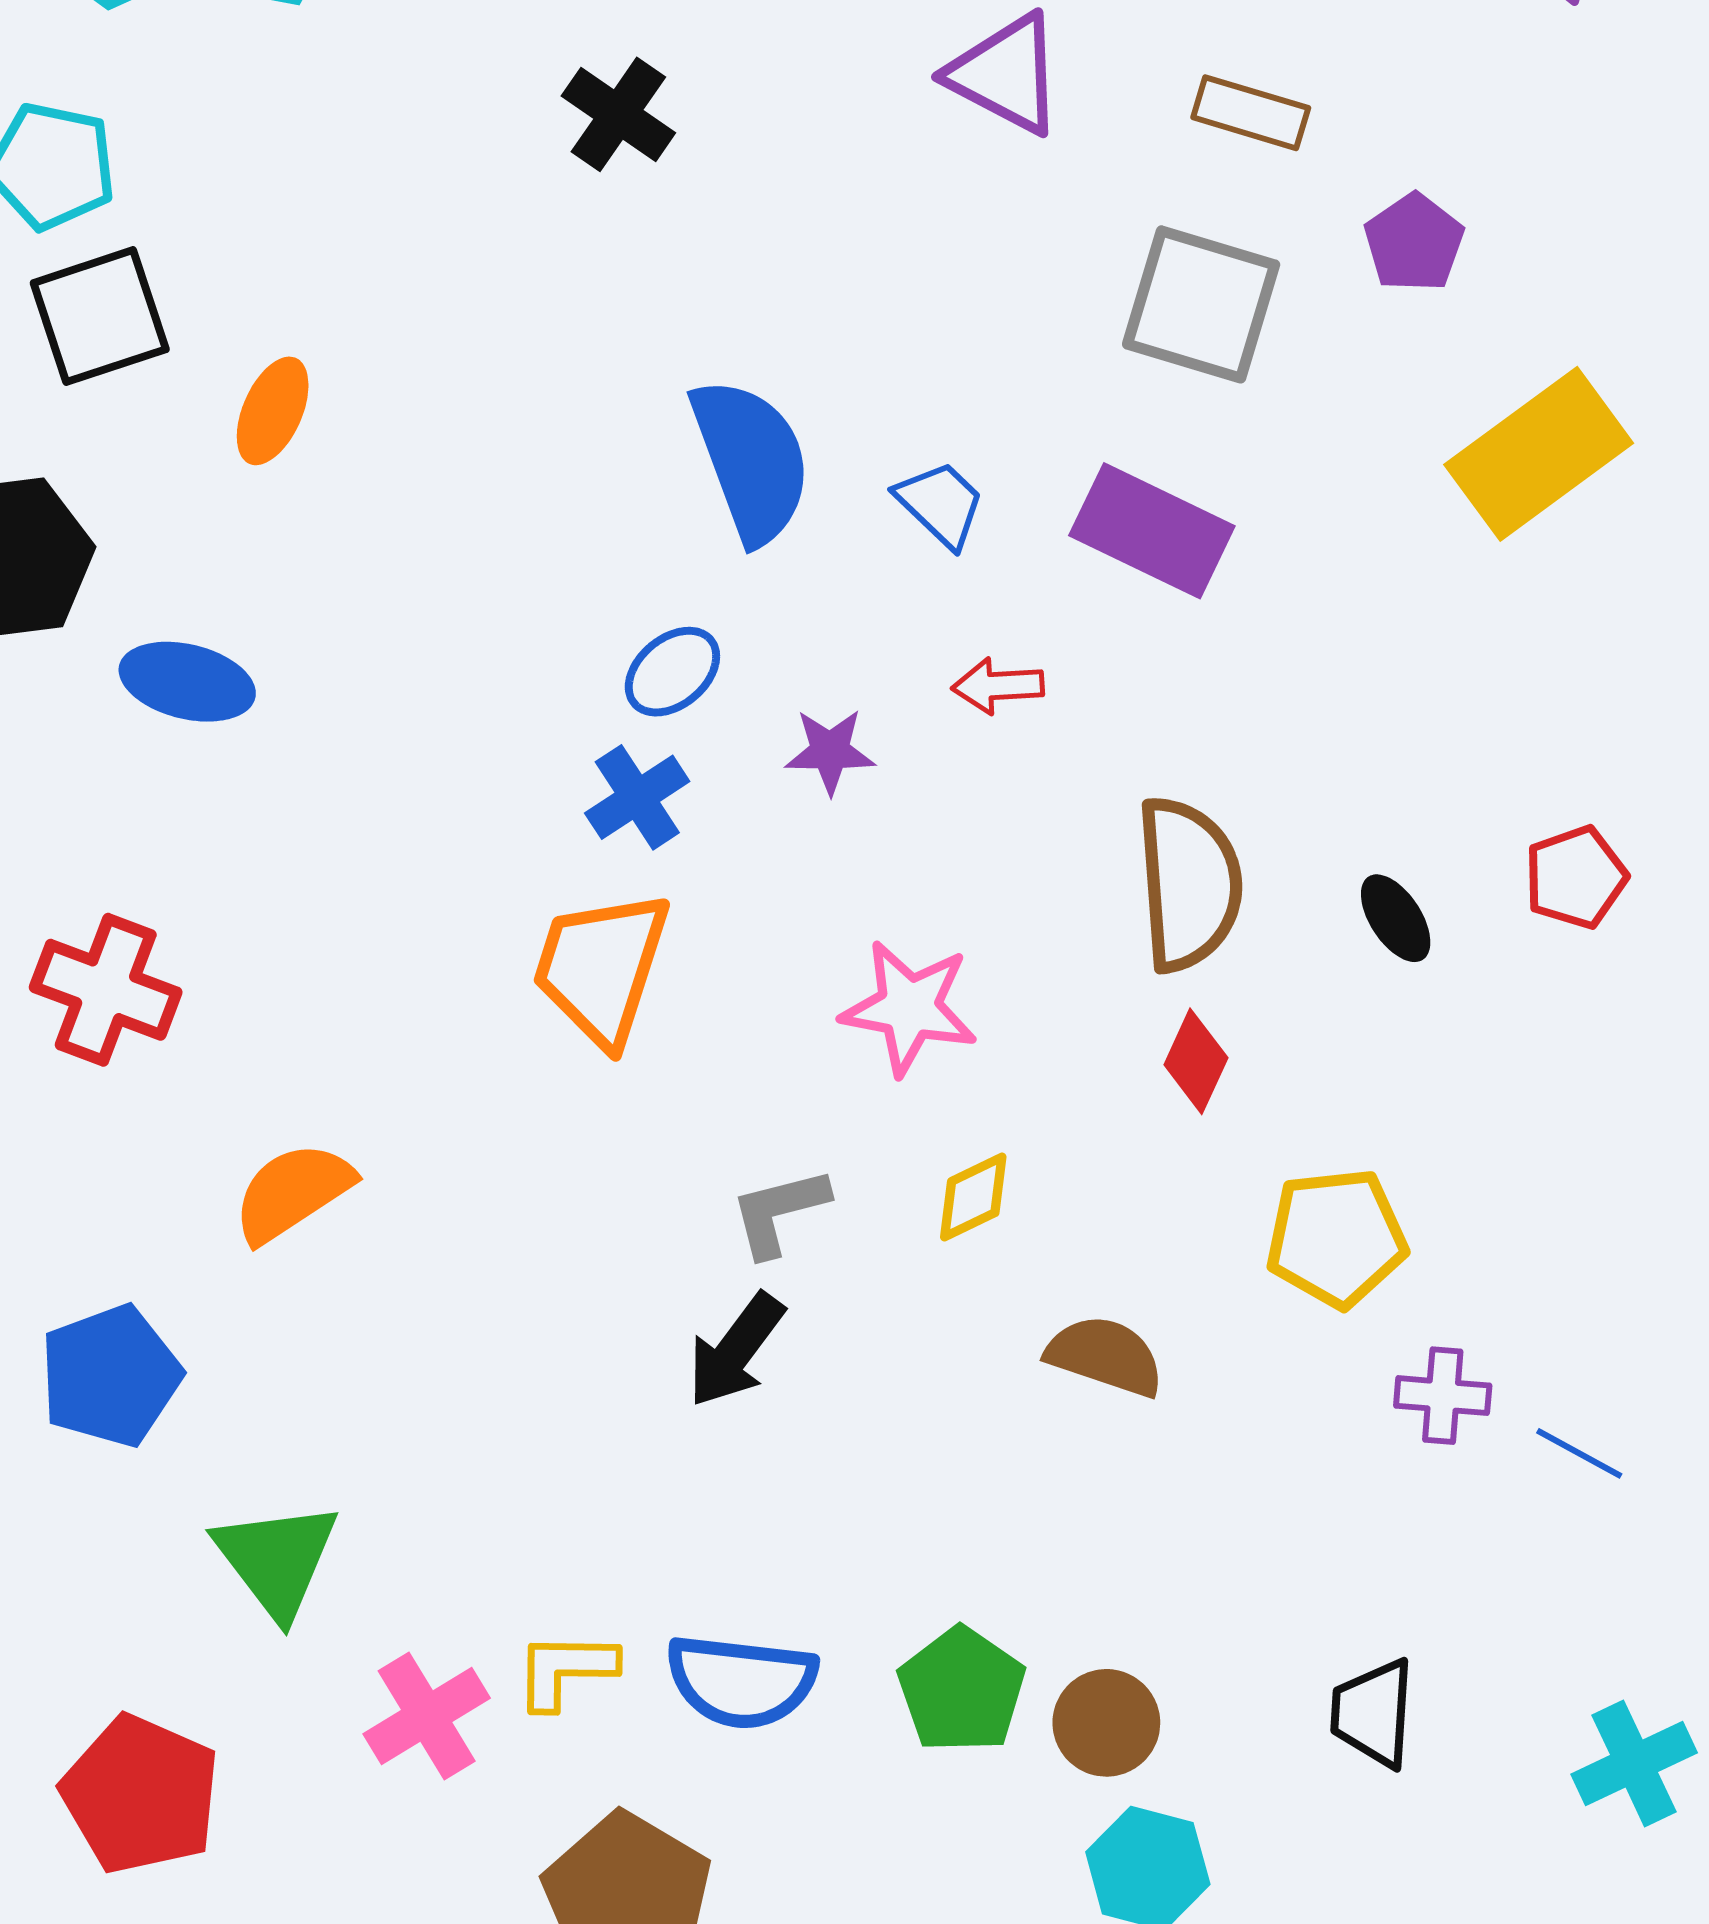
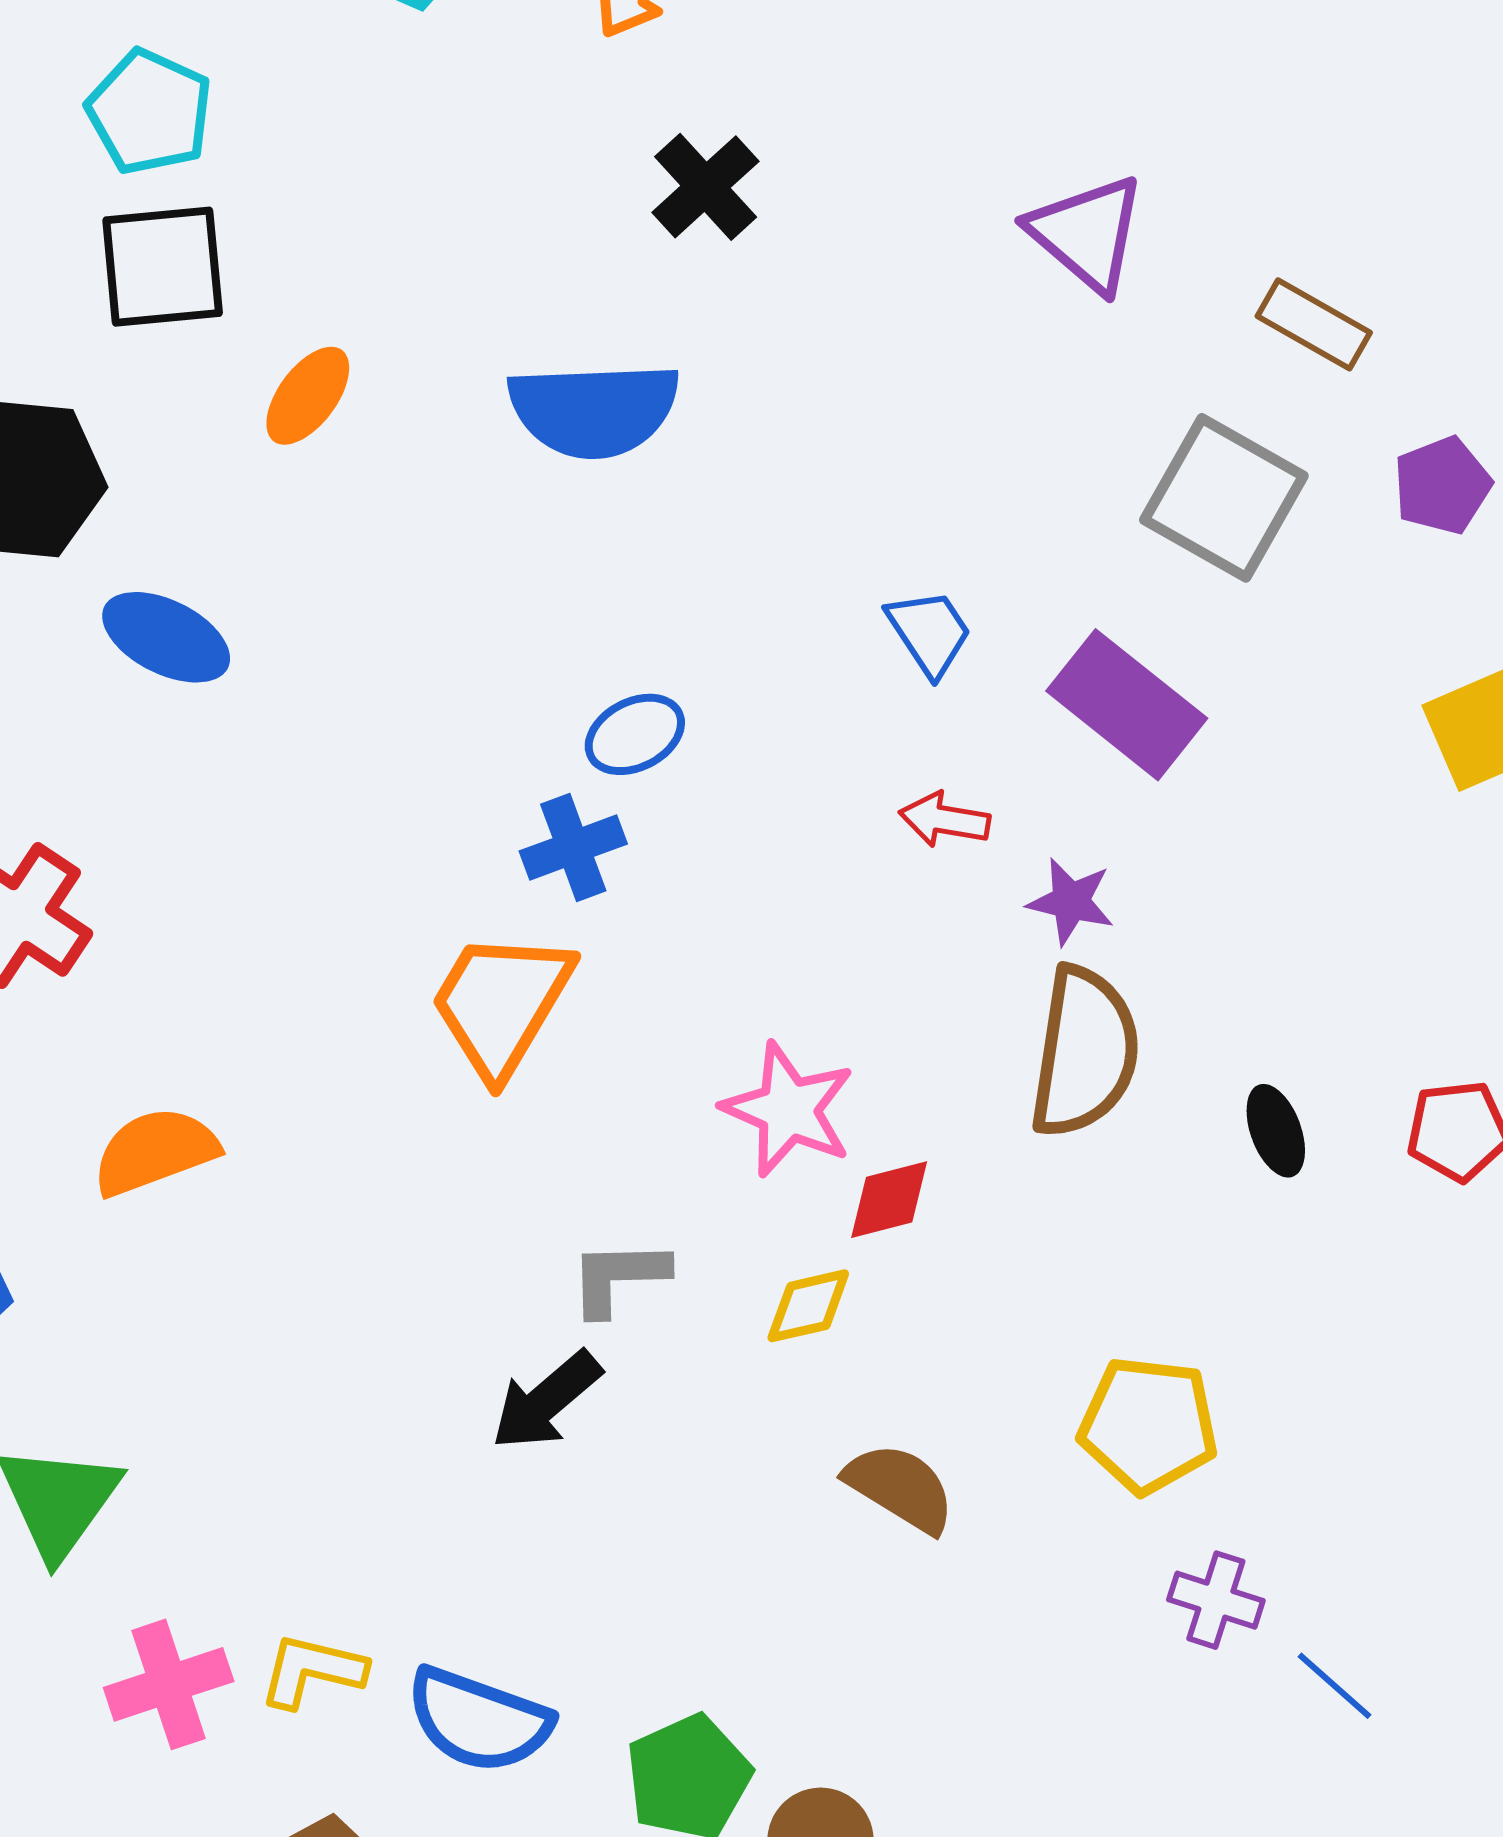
blue semicircle: (751, 460) -> (594, 410), moved, turned 95
purple star: (830, 751) -> (1071, 902), moved
red diamond: (1196, 1061) -> (889, 1200), moved, turned 38

